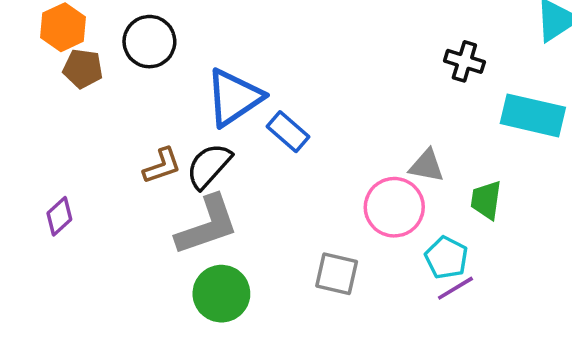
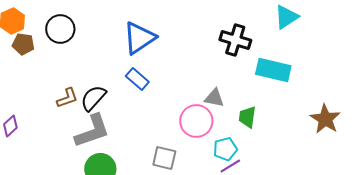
black cross: (464, 61) -> (235, 40), size x1.4
blue triangle: (234, 97) -> (139, 38), moved
cyan pentagon: (446, 258) -> (225, 149), turned 30

